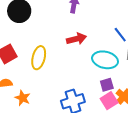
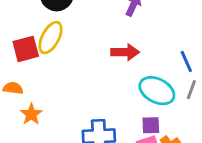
yellow ellipse: (39, 58) -> (51, 38), moved

